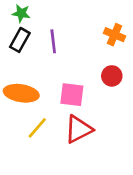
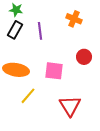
orange cross: (114, 35) -> (74, 19), moved
red triangle: (78, 129) -> (70, 106), moved, turned -35

